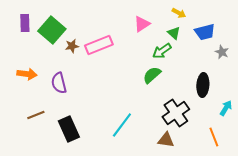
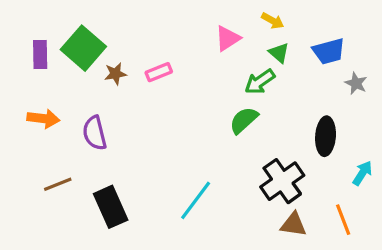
yellow arrow: (179, 13) -> (273, 21), moved
purple rectangle: (25, 23) -> (40, 54), moved
pink rectangle: (99, 45) -> (159, 72), size x0.6
brown triangle: (166, 140) -> (293, 224), moved

